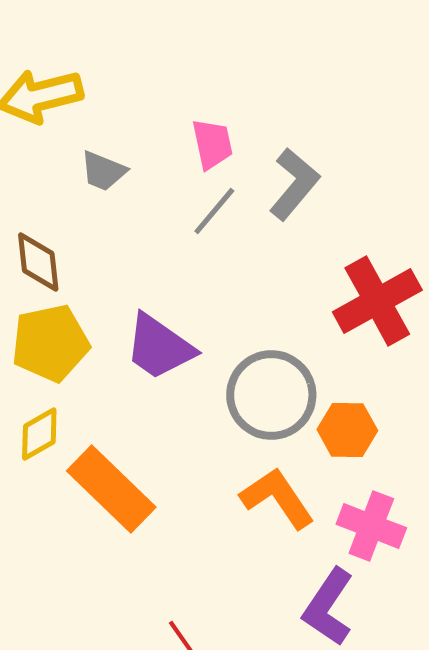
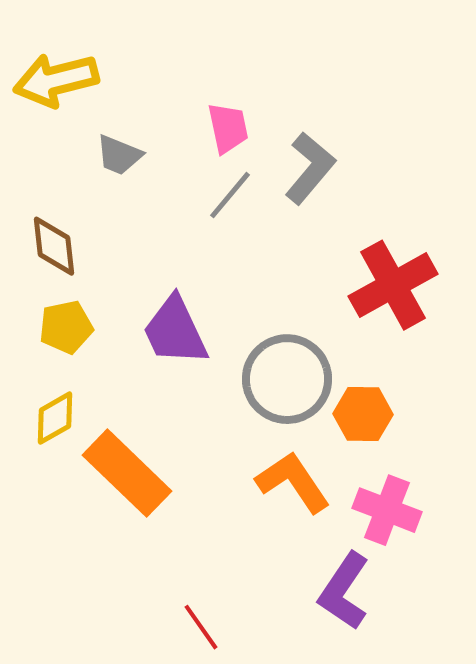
yellow pentagon: (50, 343) -> (66, 327), size x0.7
purple trapezoid: (159, 347) -> (175, 331), turned 30

